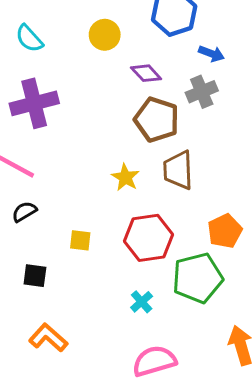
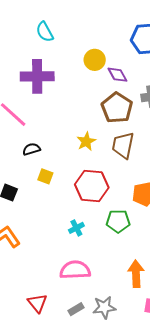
yellow circle: (105, 35) -> (95, 60), moved
black semicircle: (24, 212) -> (31, 149), moved
green pentagon: (197, 278) -> (118, 221), size x0.7

